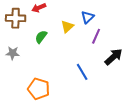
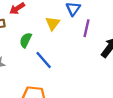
blue line: (82, 72) -> (44, 60), moved

